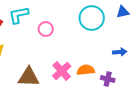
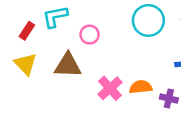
brown triangle: (29, 77) -> (68, 65), moved

